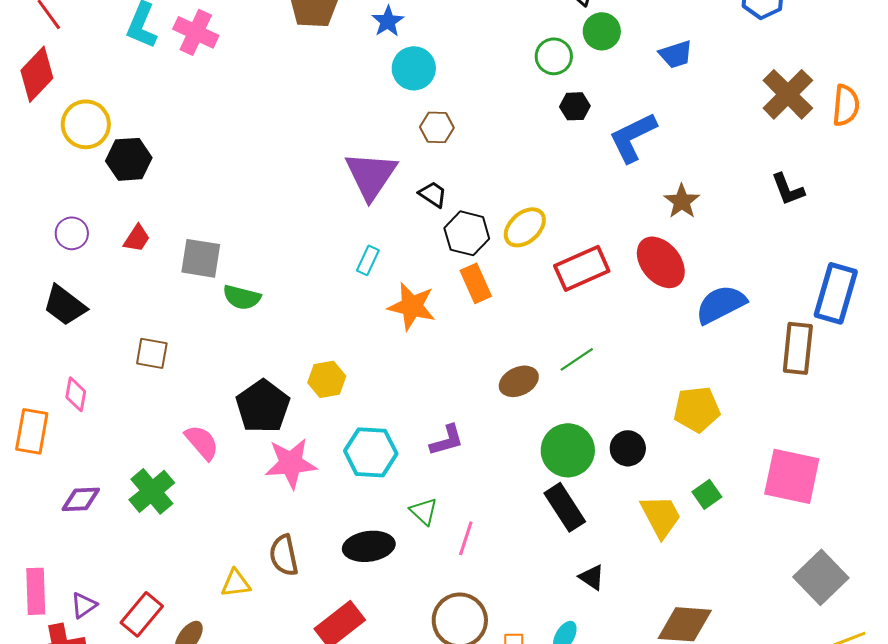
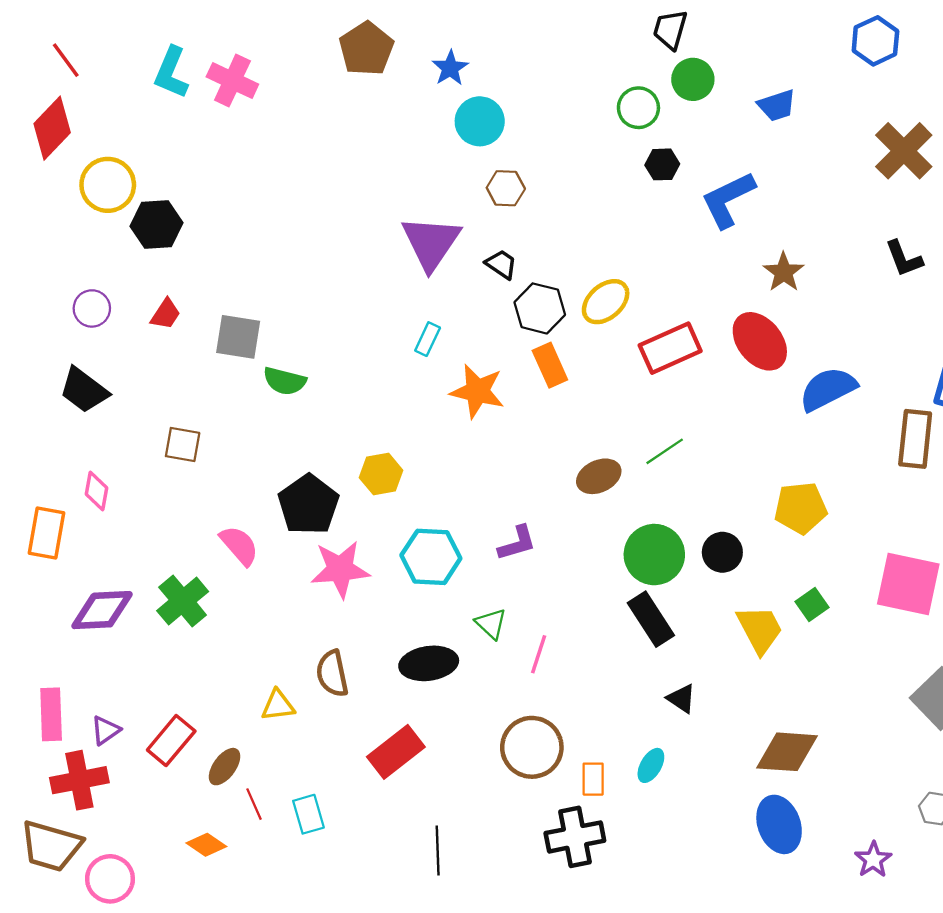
purple diamond: (81, 499) -> (102, 610), size x1.4

